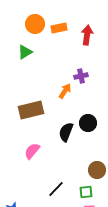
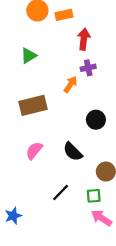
red arrow: (87, 35) -> (84, 39), moved
green triangle: (25, 52) -> (29, 56), moved
black semicircle: (66, 132) -> (73, 152), moved, turned -66

